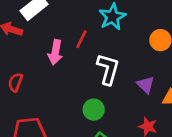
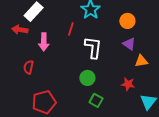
pink arrow: (55, 52) -> (44, 42), moved
purple triangle: (146, 85) -> (129, 44), moved

